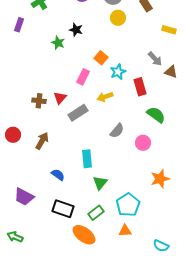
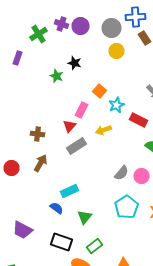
red rectangle: (140, 87) -> (138, 120), turned -48
red triangle: (60, 98) -> (70, 126), moved
gray semicircle: (117, 131) -> (122, 173), moved
brown arrow: (42, 141) -> (40, 163), moved
cyan rectangle: (87, 159) -> (70, 191), moved, turned 72
green triangle: (100, 183) -> (84, 217), moved
cyan pentagon: (128, 205) -> (126, 207), moved

